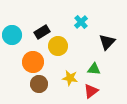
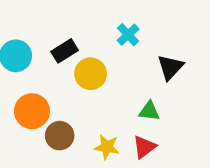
orange circle: (33, 62) -> (32, 111), moved
yellow star: (70, 78) -> (107, 147), moved

